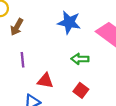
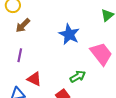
green arrow: (80, 59) -> (78, 76), moved, turned 133

